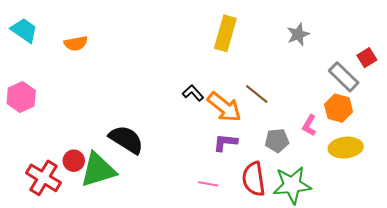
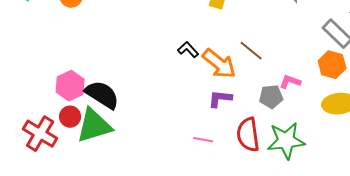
pink hexagon: (21, 97) -> (70, 86), moved
pink L-shape: (309, 125) -> (290, 82), moved, turned 80
black semicircle: (126, 139) -> (102, 95), moved

